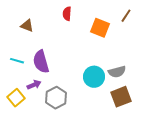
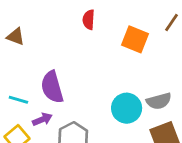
brown triangle: (27, 26) -> (16, 37), moved
cyan line: (17, 61) -> (18, 100), moved

